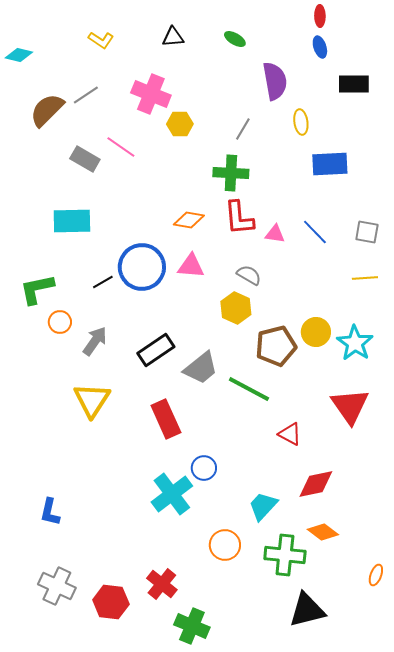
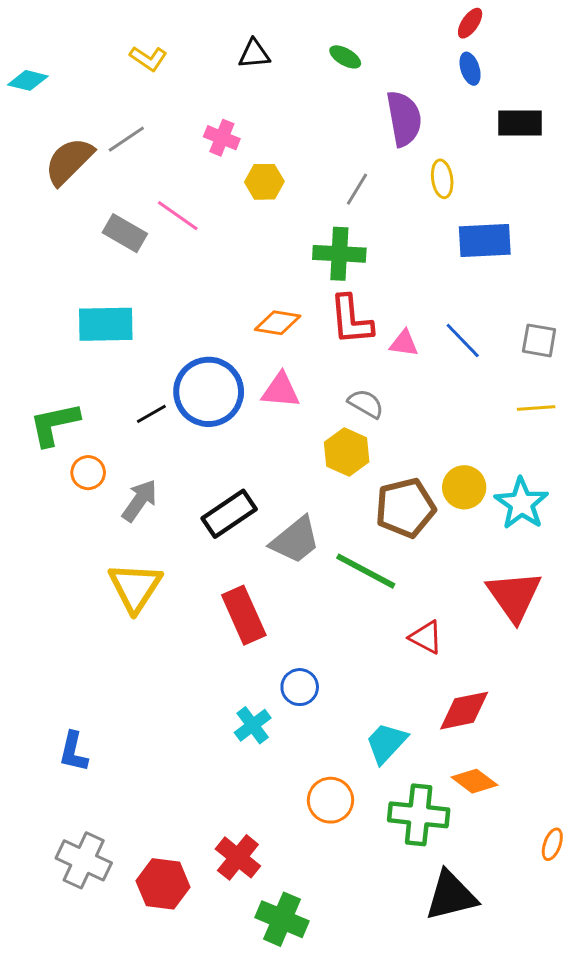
red ellipse: (320, 16) -> (470, 23), turned 35
pink cross: (151, 94) -> (222, 138), size x0.6
cyan cross: (172, 494) -> (253, 725), size x0.6

